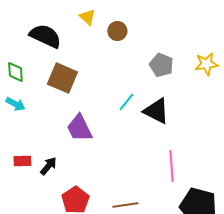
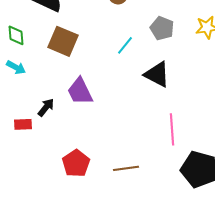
cyan line: (126, 102) -> (125, 45), moved
black arrow: (48, 166) -> (46, 107), moved

